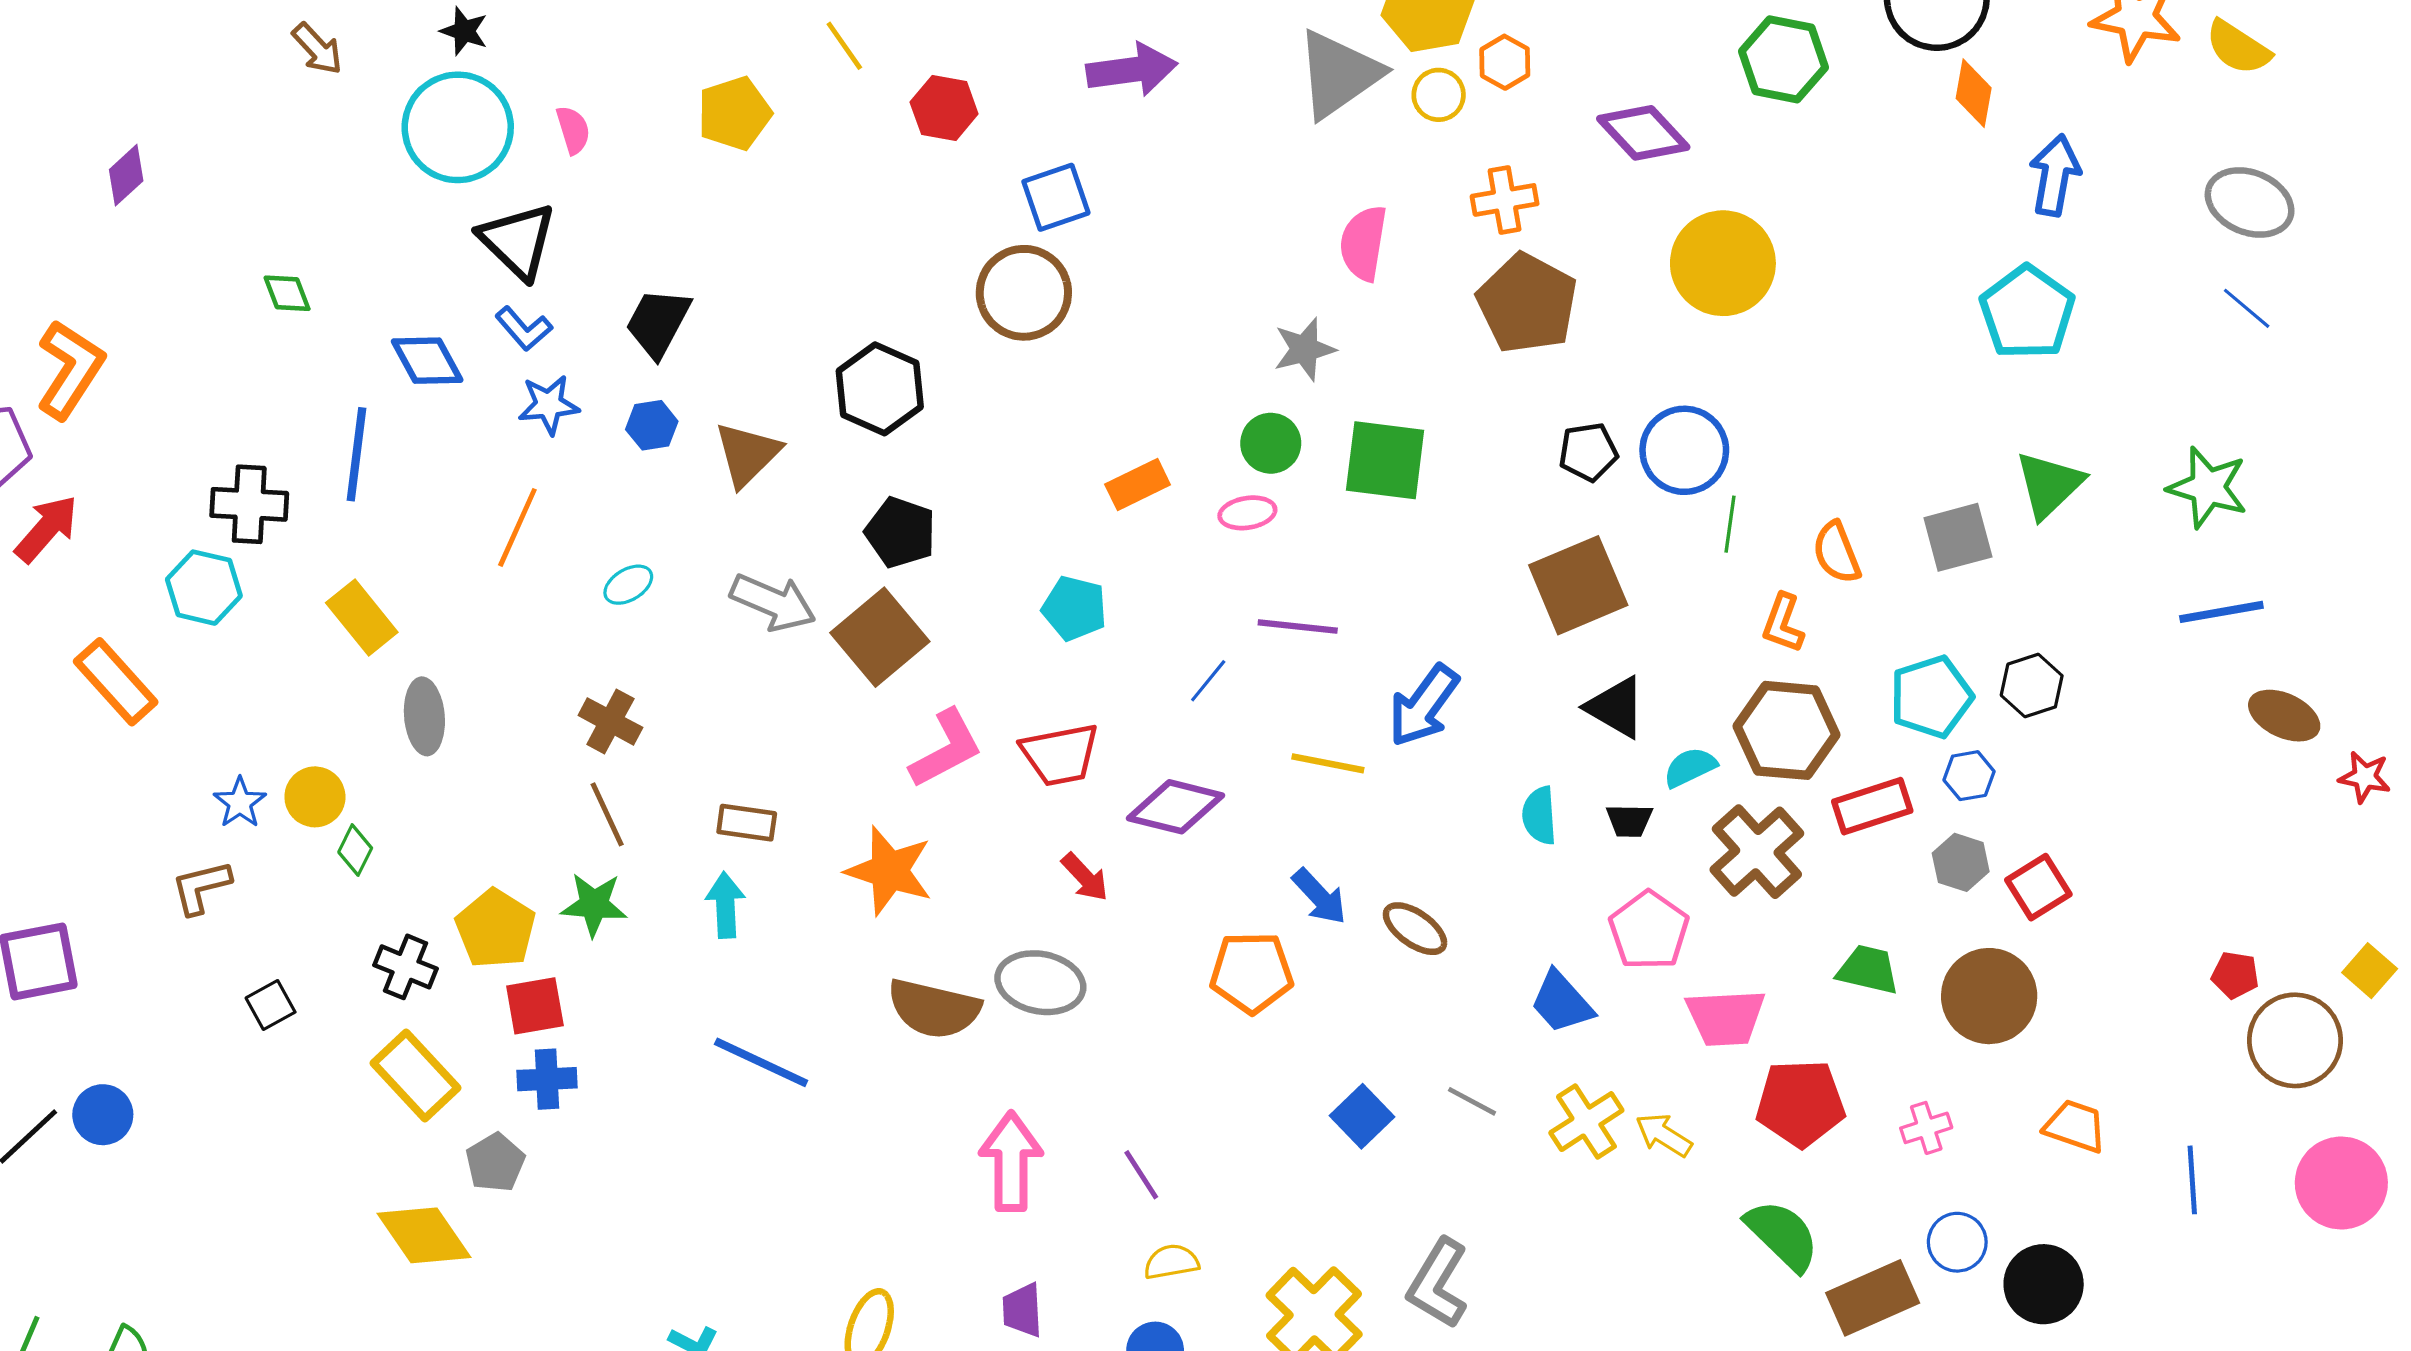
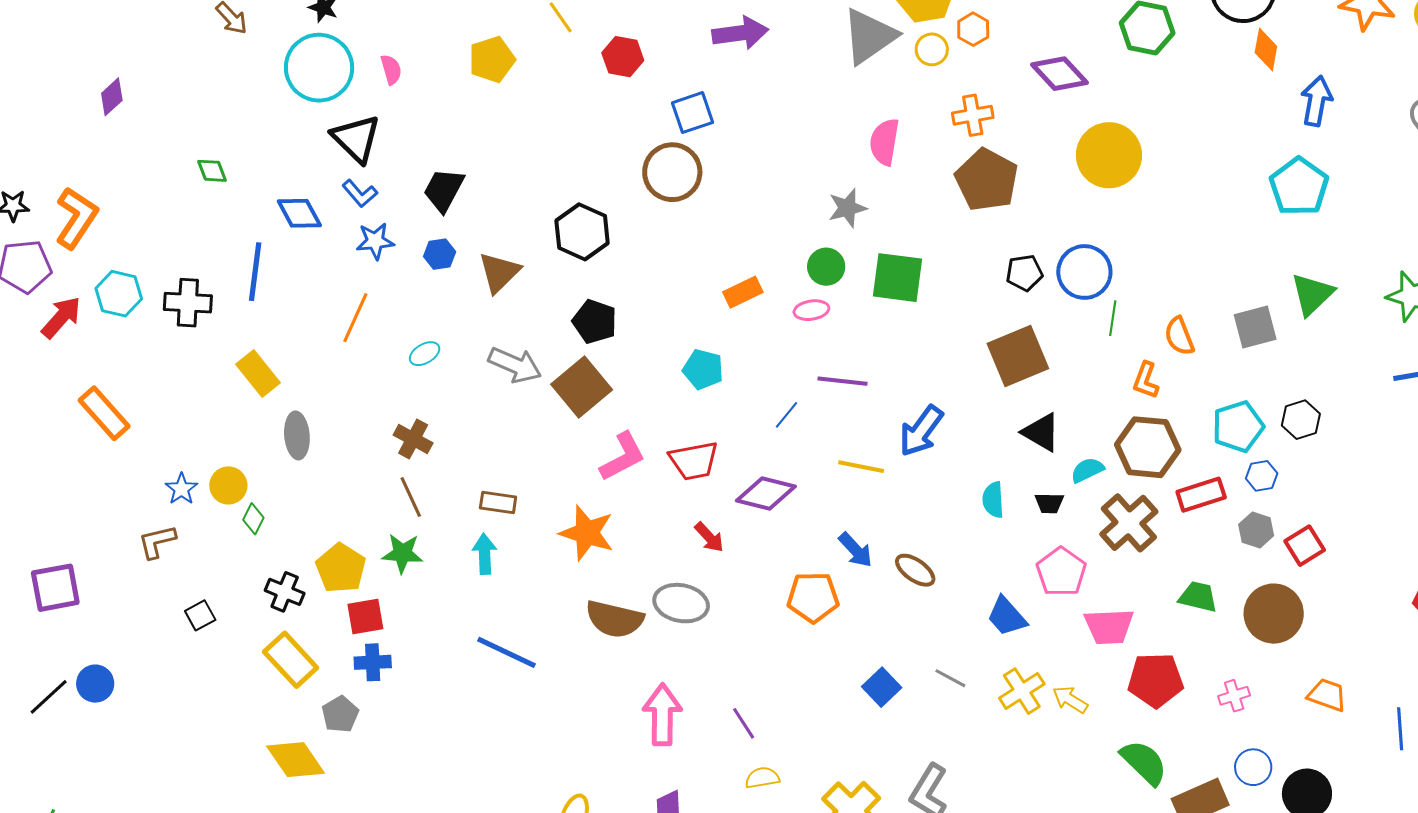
cyan hexagon: (204, 588) -> (119, 294), moved

